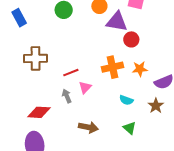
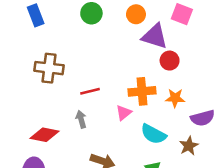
pink triangle: (85, 87) -> (124, 113), moved
cyan semicircle: (126, 100) -> (153, 134), size x1.5

